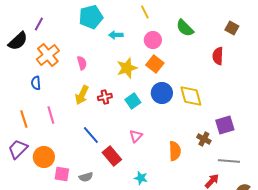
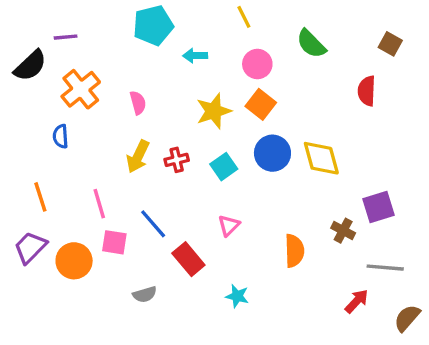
purple line: (39, 24) -> (66, 37), turned 56
pink line: (51, 115) -> (99, 204), moved
pink square: (62, 174) -> (114, 242), moved

